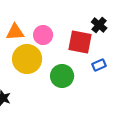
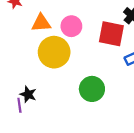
green circle: (62, 76) -> (92, 89), moved

